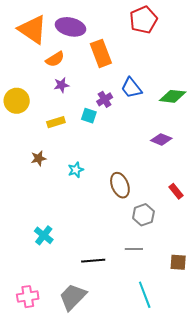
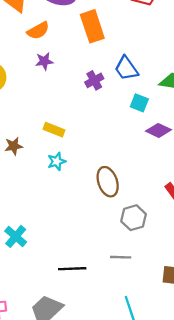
cyan square: (89, 116) -> (139, 103), moved
yellow rectangle: (56, 122) -> (54, 130), moved, turned 36

